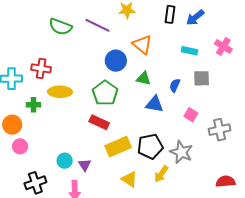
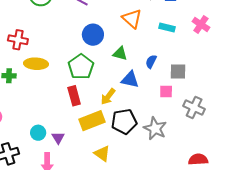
orange triangle: (142, 45) -> (132, 19), moved
gray square: (202, 78) -> (178, 71), moved
pink square: (191, 115) -> (166, 91), turned -32
red rectangle: (99, 122) -> (74, 96), turned 48
gray cross: (220, 130) -> (194, 107), turned 35
yellow arrow: (161, 174) -> (108, 97), moved

